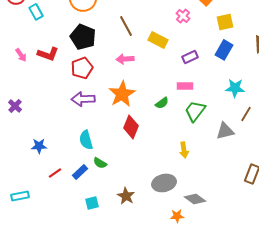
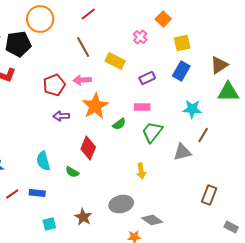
black pentagon: (83, 37) -> (18, 44), moved, turned -30
red pentagon: (82, 68) -> (54, 85), moved
orange star: (122, 94) -> (95, 106), moved
purple arrow: (83, 99) -> (61, 116), moved, size x0.7
green semicircle: (100, 163) -> (72, 172), moved
blue rectangle: (80, 172) -> (37, 193), turned 49

